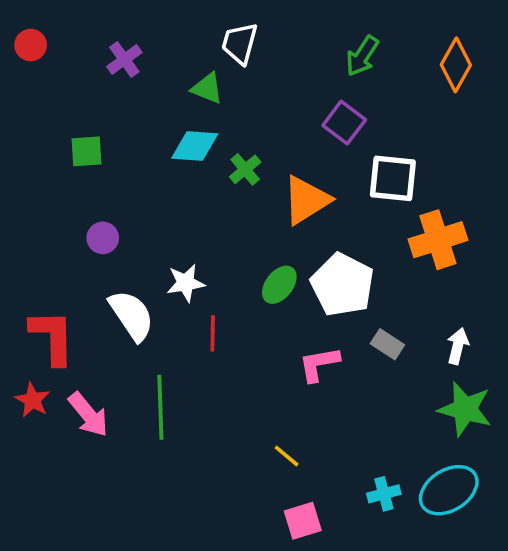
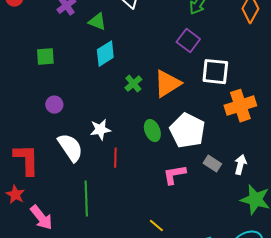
green triangle: (207, 88) -> (97, 22), moved
cyan diamond: (195, 146) -> (105, 54), turned -36
green cross: (245, 169) -> (133, 84), moved
green ellipse: (279, 285) -> (152, 131), turned -60
white arrow: (458, 346) -> (240, 165), moved
pink arrow: (88, 415) -> (41, 218), moved

